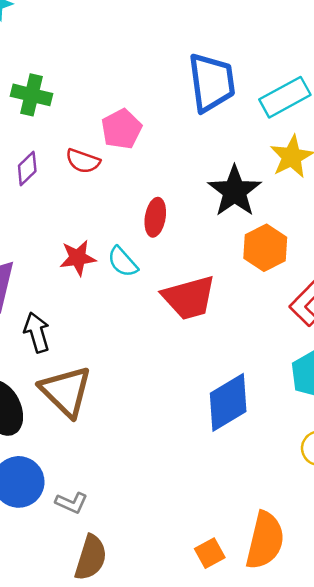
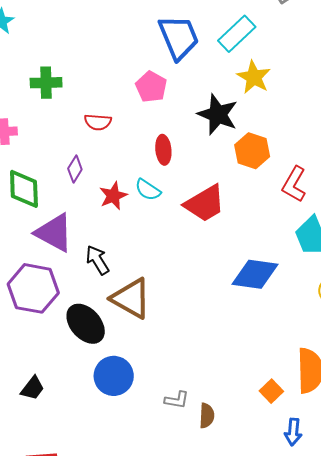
pink pentagon: (121, 129) -> (151, 87), moved
purple diamond: (27, 168) -> (75, 169), moved
blue diamond: (228, 402) -> (255, 274), turned 54
gray L-shape: (71, 503) -> (177, 400), moved
brown semicircle: (91, 558) -> (207, 416), moved, size x0.7

